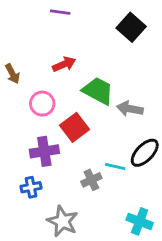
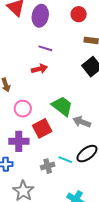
red arrow: (64, 64) -> (39, 69), moved

